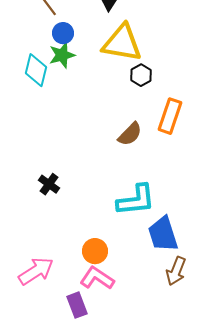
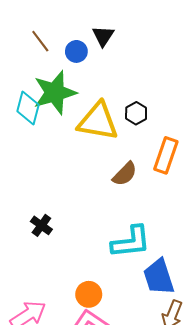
blue circle: (63, 33) -> (76, 51), moved
yellow triangle: (122, 43) -> (98, 121), moved
green star: (62, 55) -> (55, 93), size x1.6

